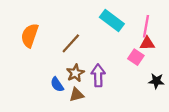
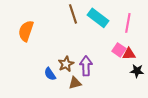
brown line: (71, 43) -> (73, 14), moved, turned -60
red triangle: (147, 43) -> (129, 54), moved
brown triangle: (76, 95) -> (75, 83), moved

